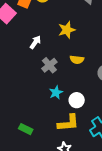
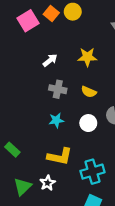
gray cross: (49, 65) -> (58, 89), turned 35
white circle: (77, 100) -> (88, 123), moved

